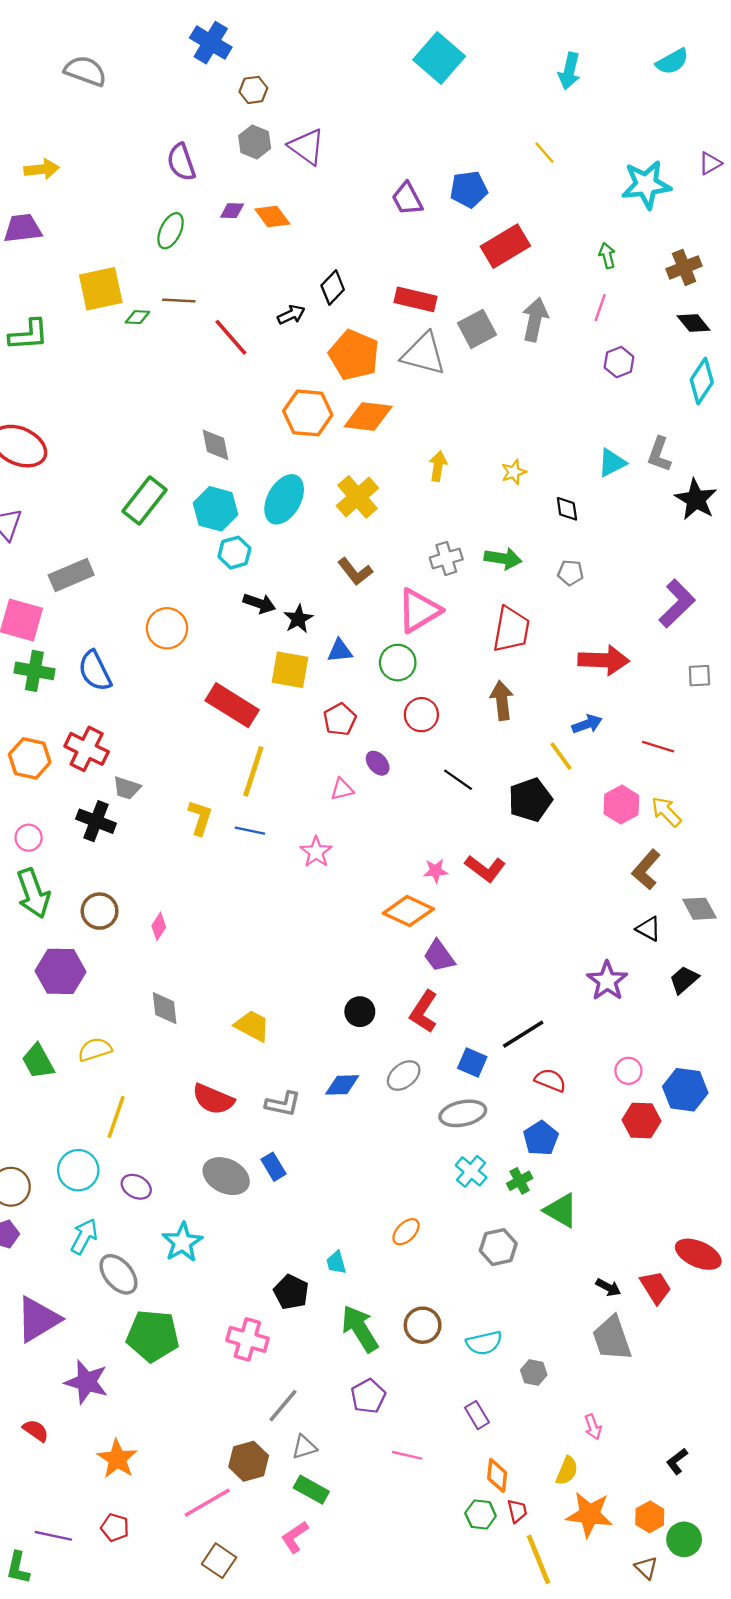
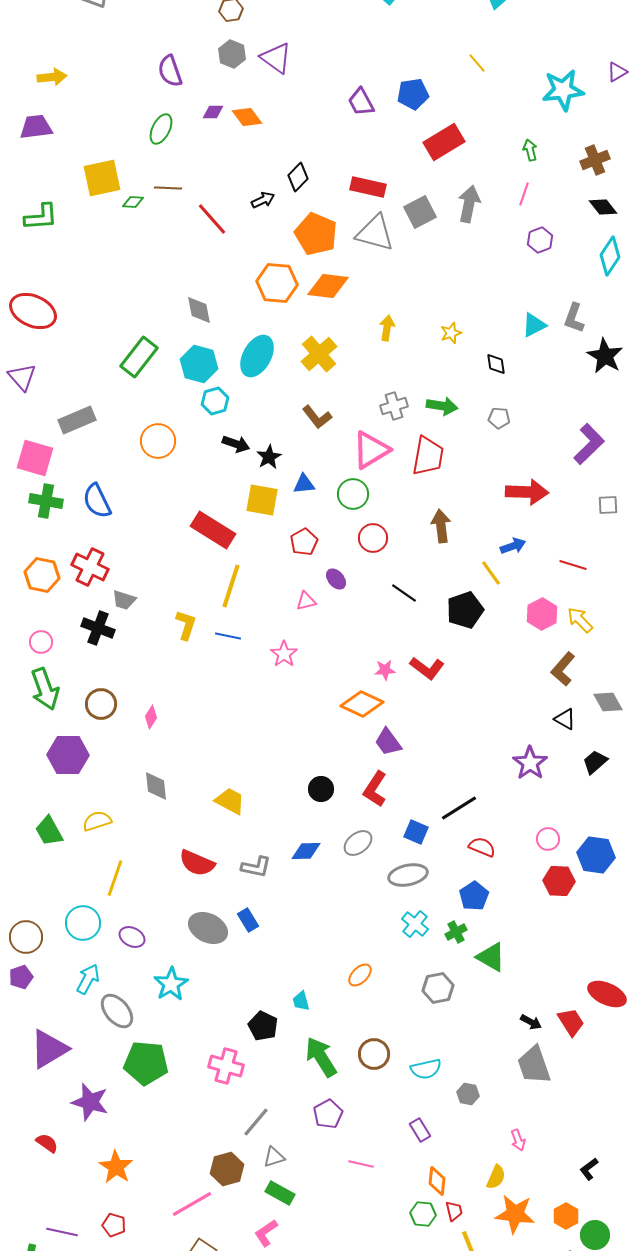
orange circle: (167, 628) -> (158, 441), moved
red trapezoid: (511, 629) -> (428, 456), moved

